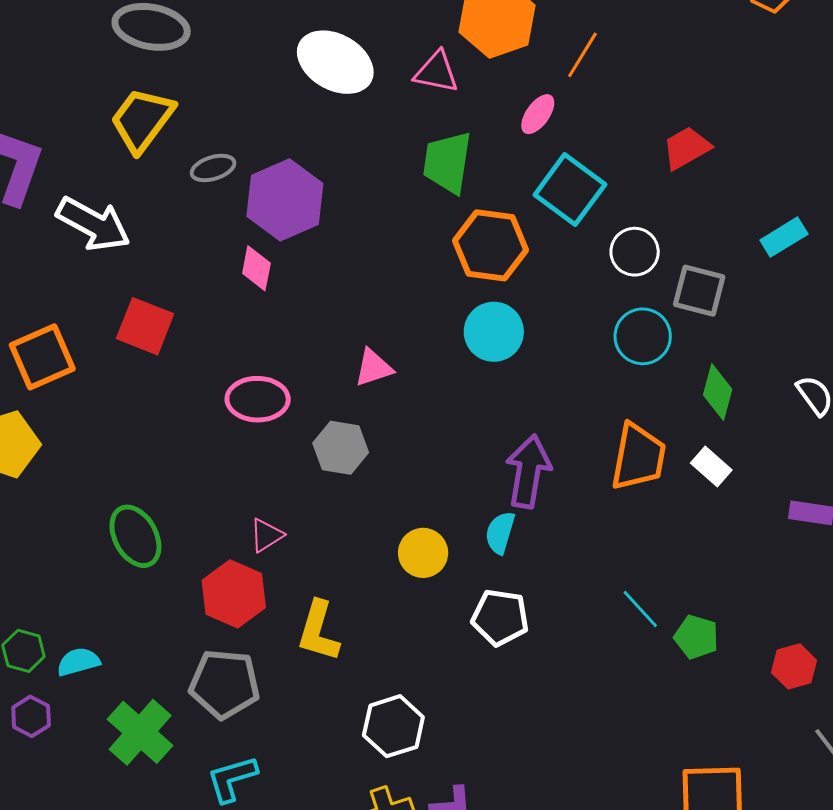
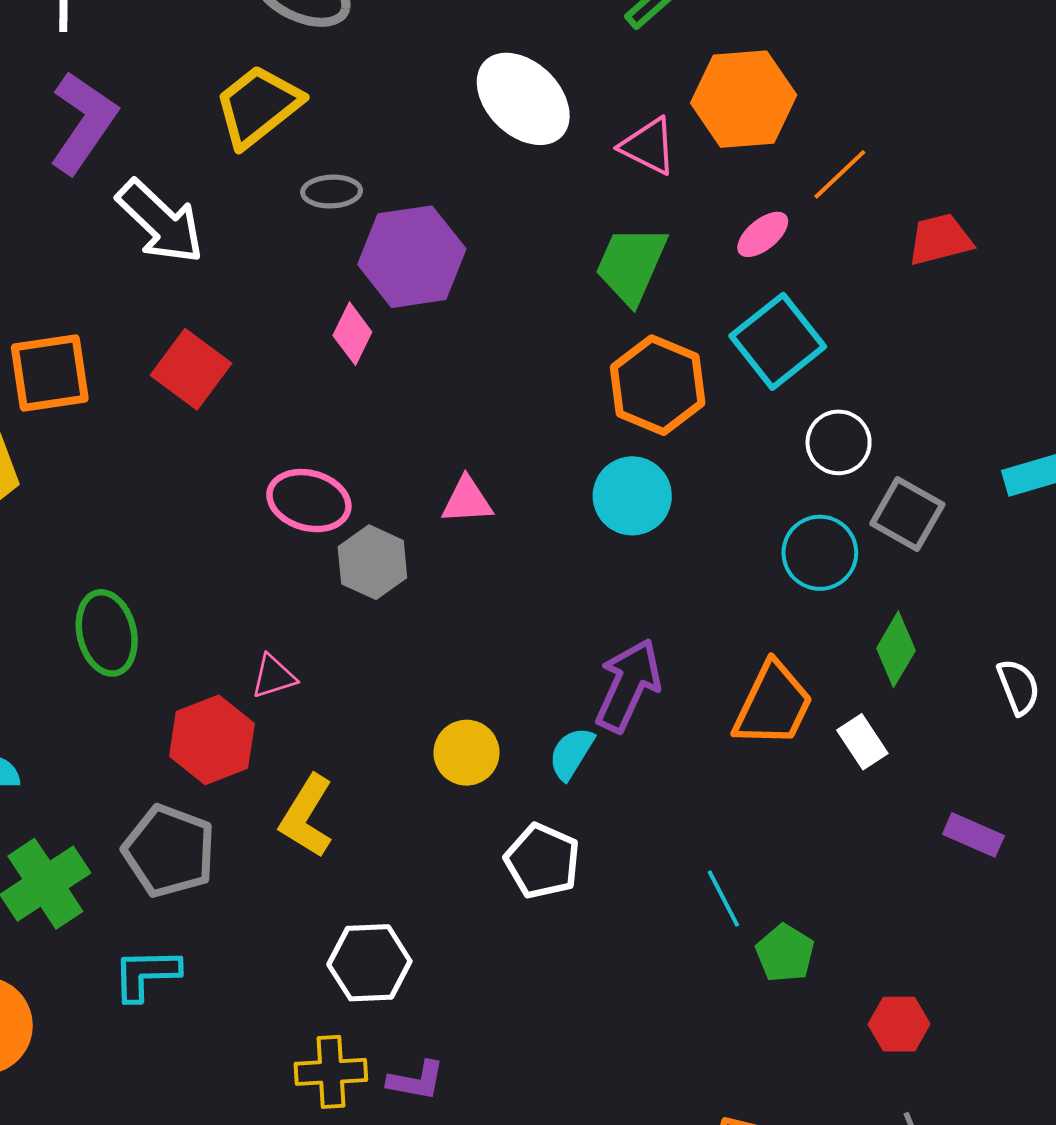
red trapezoid: (686, 148) -> (940, 239), moved
gray hexagon: (341, 448) -> (372, 562), moved

